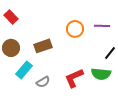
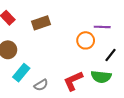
orange circle: (75, 29) -> (86, 40), moved
brown rectangle: (43, 46) -> (41, 23), moved

